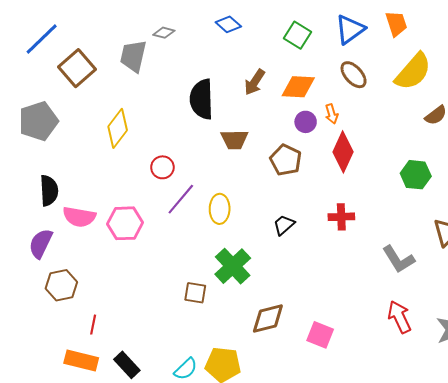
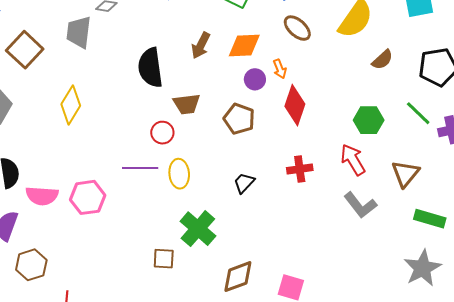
red circle: (162, 167) -> (162, 133), moved
purple line: (181, 199) -> (140, 168), turned 56
red arrow: (399, 317) -> (353, 160), moved

